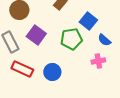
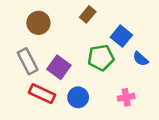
purple square: (36, 35) -> (59, 67), moved
pink cross: (98, 61) -> (126, 97), moved

